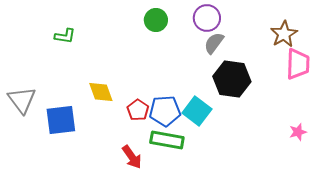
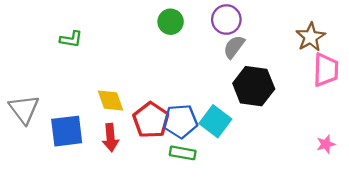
red pentagon: (138, 110) -> (151, 120), size x1.5
green rectangle: (167, 140) -> (183, 153), size x0.7
red arrow: (132, 157) -> (110, 138), moved, turned 30

